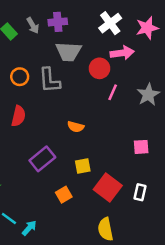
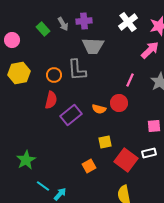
pink arrow: (122, 53) -> (150, 50), moved, turned -36
red circle: (99, 68) -> (119, 103), moved
orange circle: (20, 77) -> (54, 75), moved
purple rectangle: (42, 159) -> (71, 115), moved
white rectangle: (140, 192) -> (149, 153), moved, turned 64

